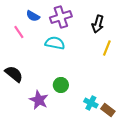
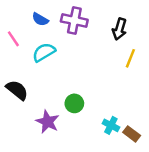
purple cross: (61, 17) -> (74, 21), turned 30
pink line: (19, 32) -> (13, 39), moved
cyan semicircle: (55, 43) -> (44, 52), moved, turned -42

